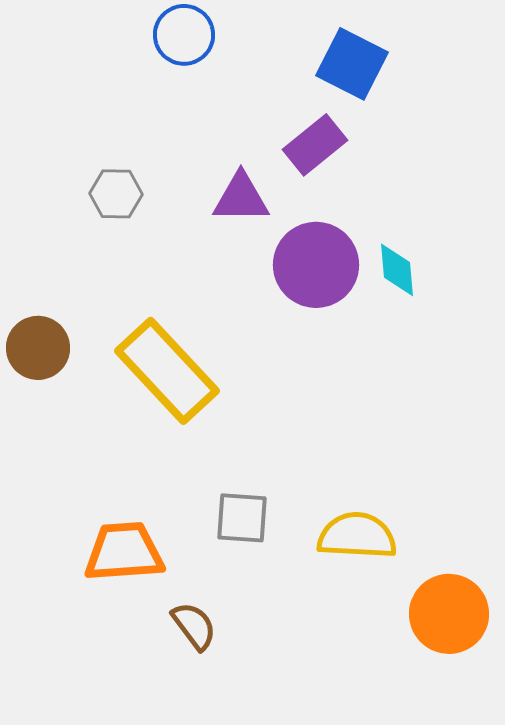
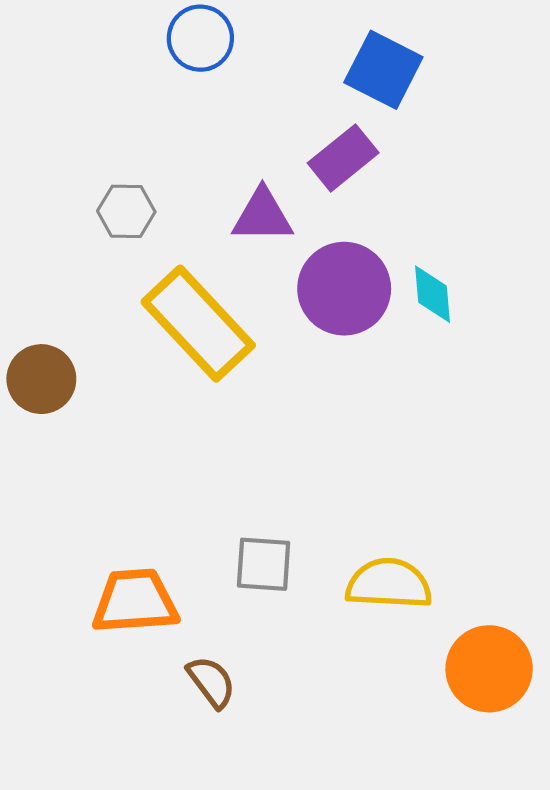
yellow rectangle: (167, 371) -> (198, 324), moved

